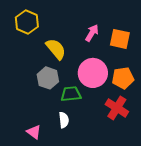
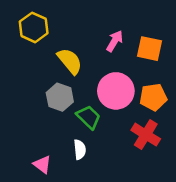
green trapezoid: (71, 94) -> (88, 117), turned 50

